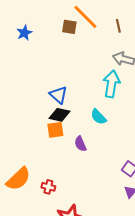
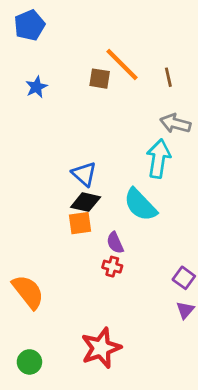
cyan semicircle: (98, 117) -> (140, 205), size x1.5
orange semicircle: (18, 179) -> (28, 292), turned -84
red cross: (48, 187) -> (112, 267), moved

